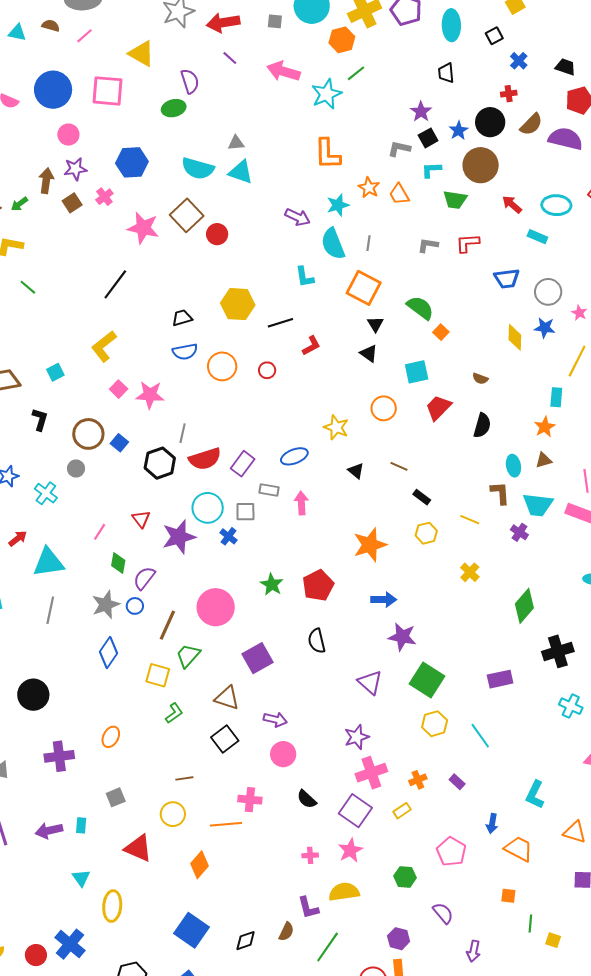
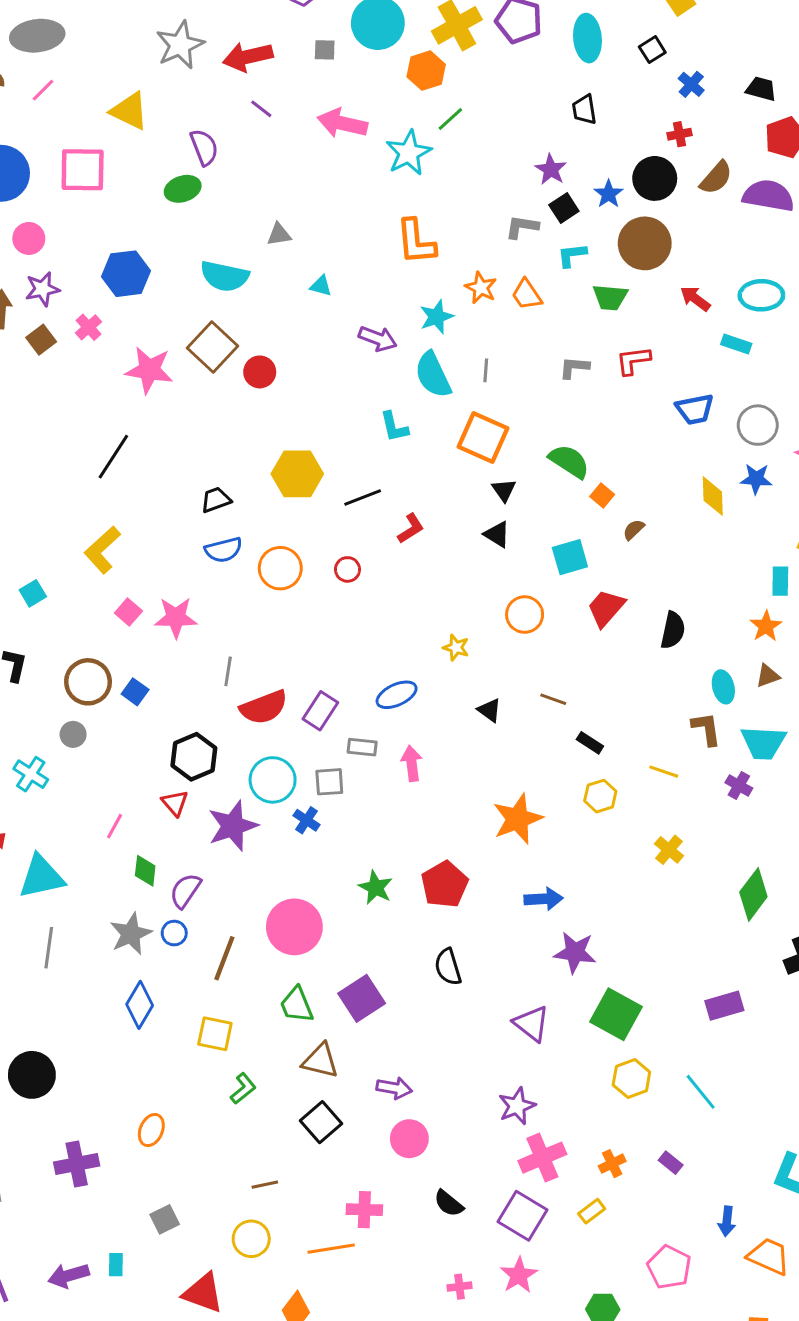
cyan triangle: (241, 172) -> (321, 286), moved, size x0.6
brown semicircle: (480, 379) -> (634, 530), moved, turned 119
yellow star: (336, 427) -> (456, 648), size x0.7
black hexagon: (160, 463) -> (194, 757), moved
green trapezoid: (188, 656) -> (297, 1005), moved, turned -60

